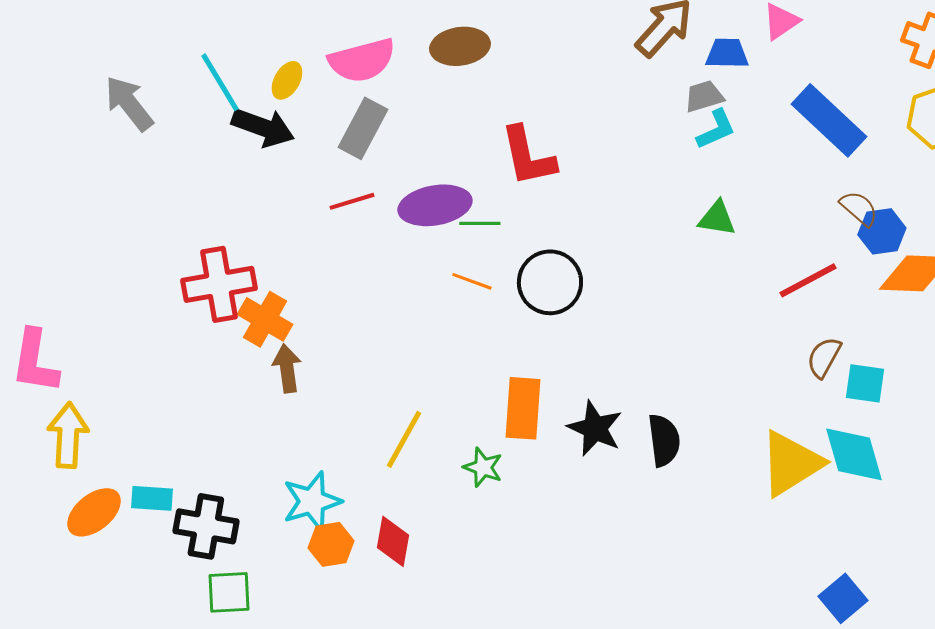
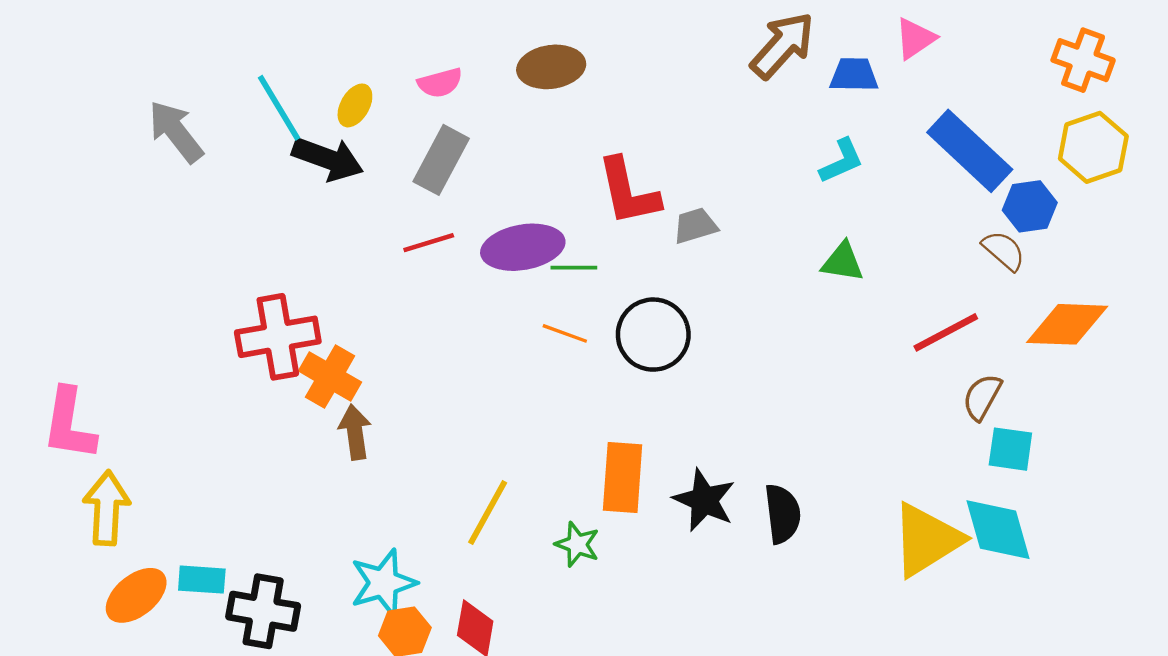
pink semicircle: (362, 60) -> (440, 83), size x0.6
gray trapezoid: (704, 96) -> (695, 226), moved
blue hexagon: (882, 231) -> (1030, 206), moved
brown semicircle: (824, 357) -> (982, 397), moved

